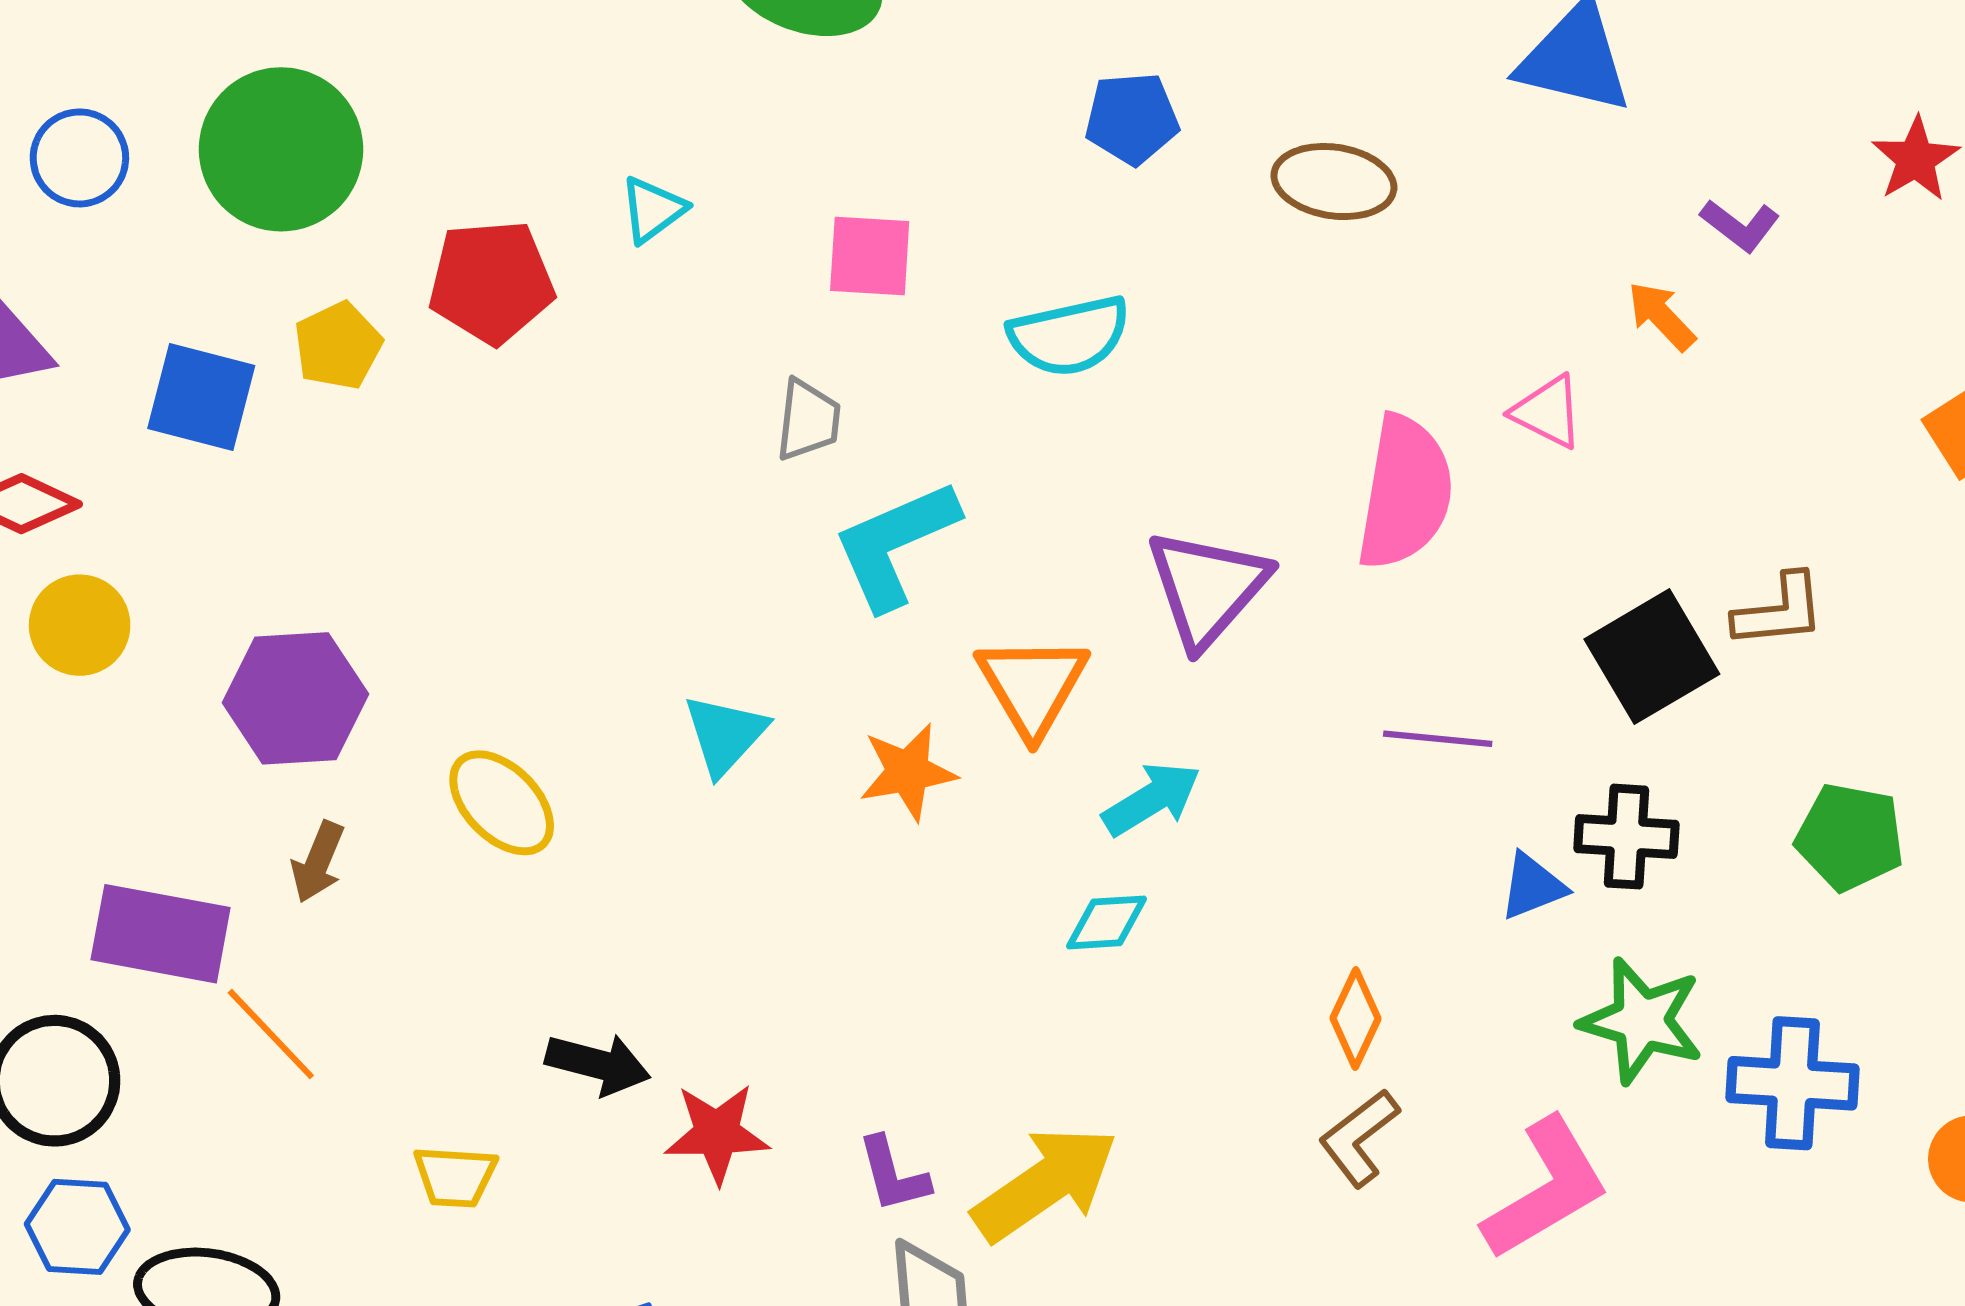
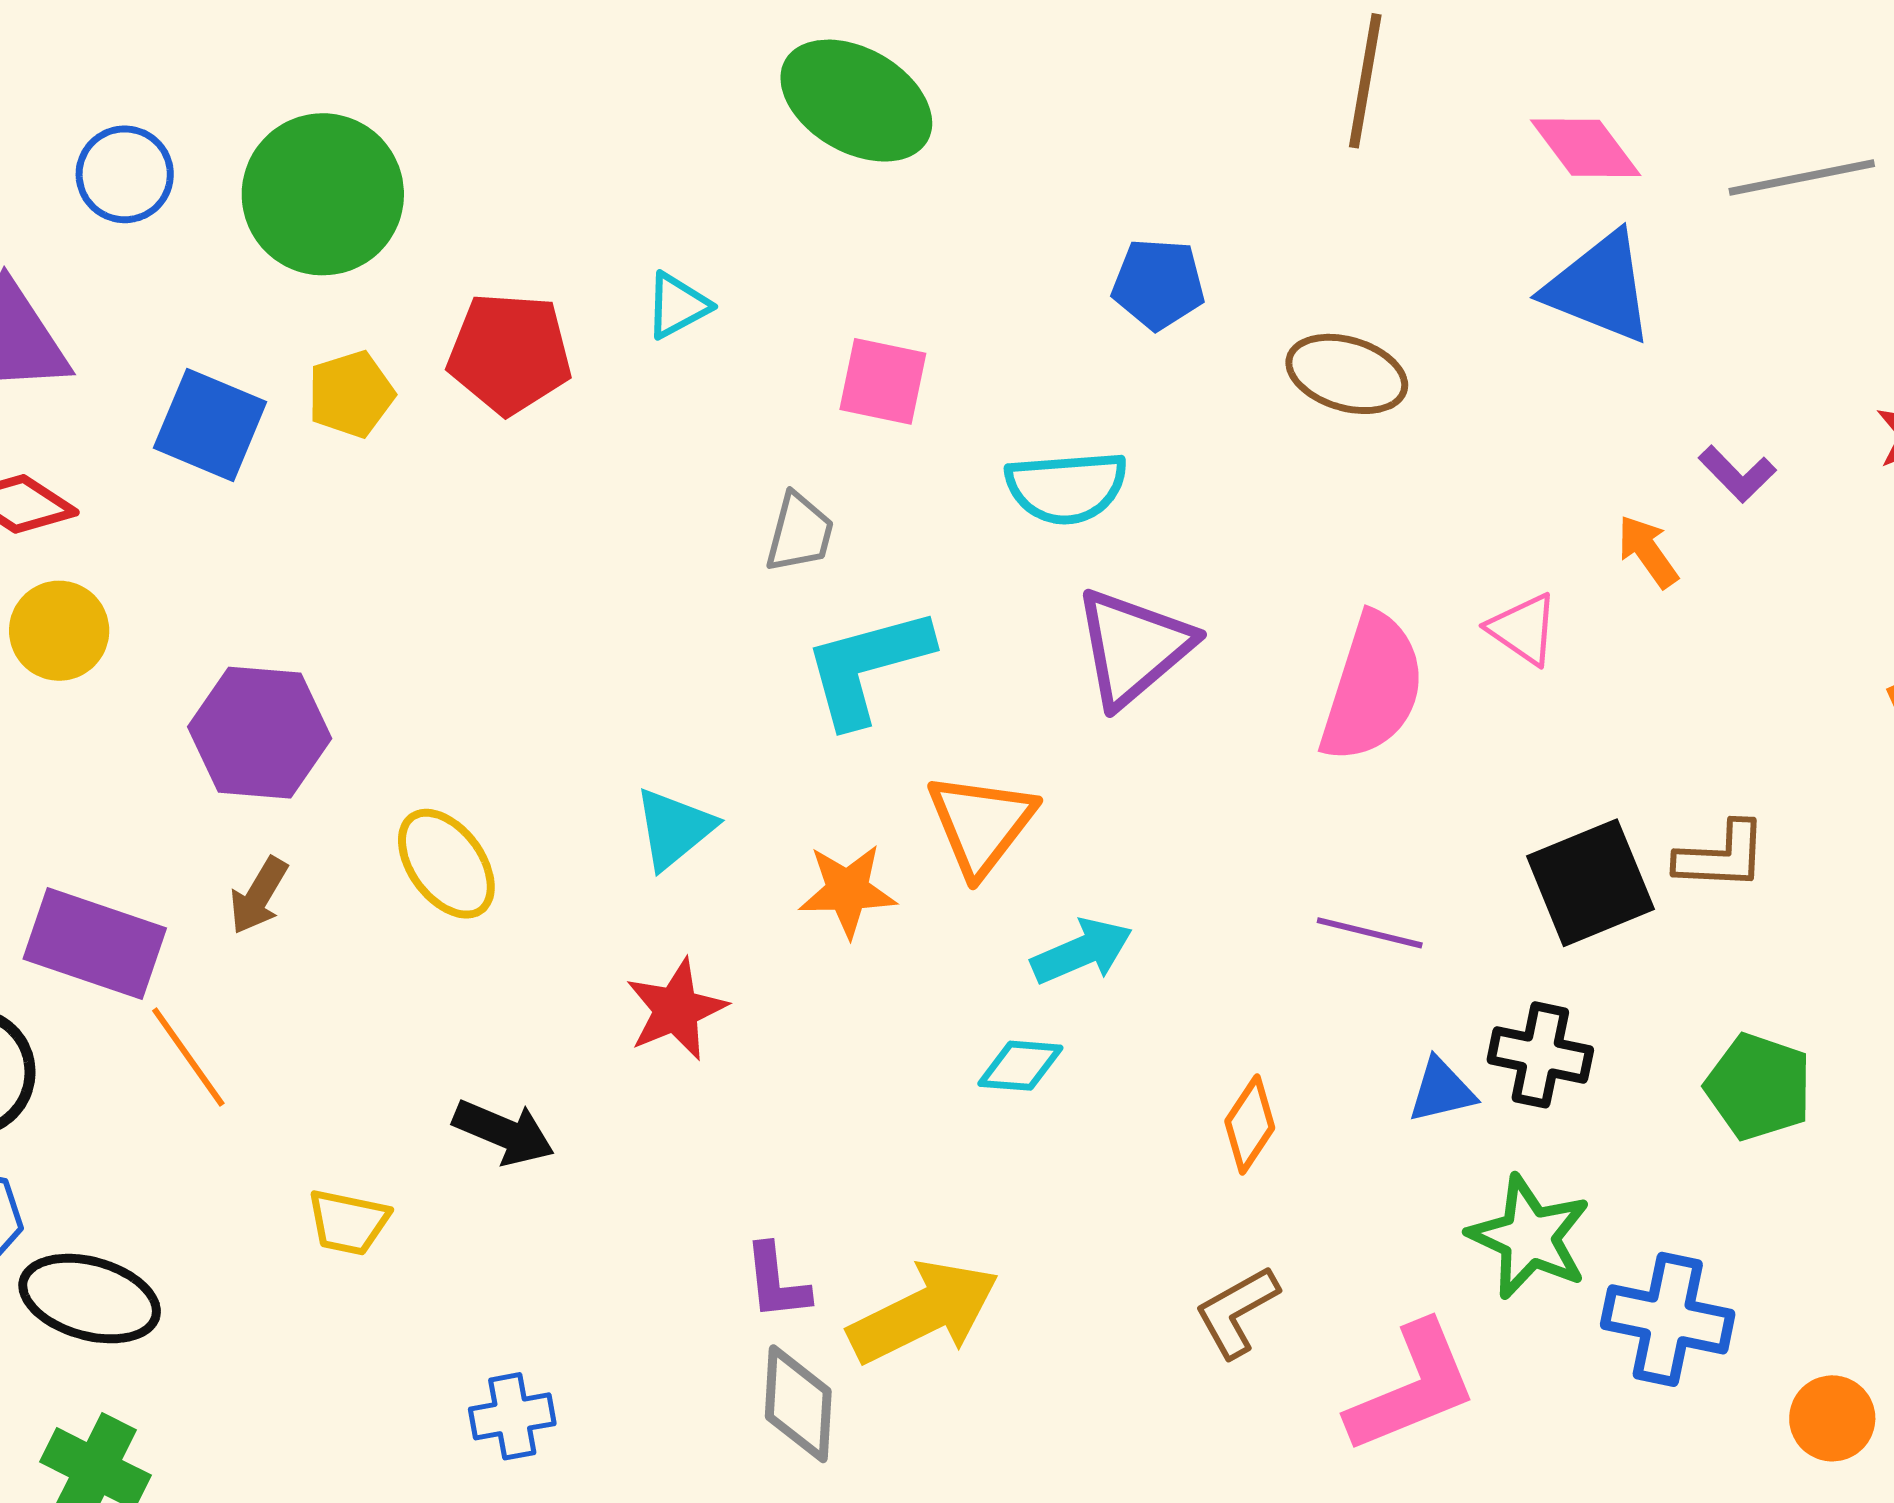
purple triangle: (1207, 588) -> (1133, 647), moved
orange diamond: (1356, 1018) -> (1250, 1124), moved
red star: (717, 1133) -> (676, 1009), moved, turned -30

